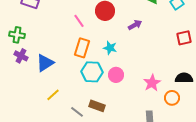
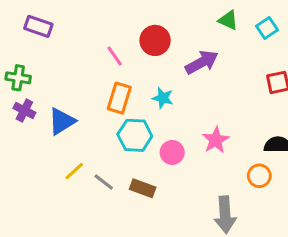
purple arrow: (135, 25) -> (202, 62), size x1.5
pink circle: (116, 75) -> (172, 152), moved
pink star: (152, 83) -> (216, 140), moved
gray line: (77, 112) -> (104, 182), moved

